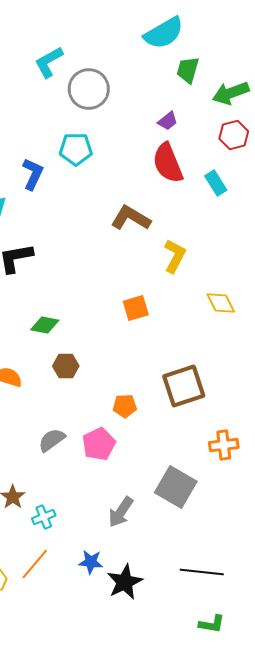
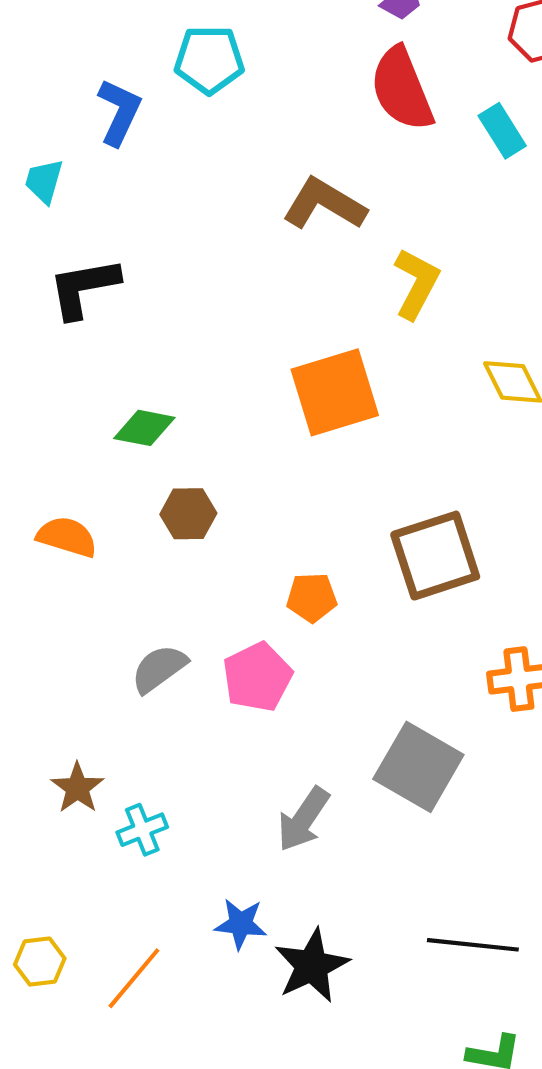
orange square: (136, 308) -> (335, 392), size x1.6
orange line: (35, 564) -> (134, 978), moved

